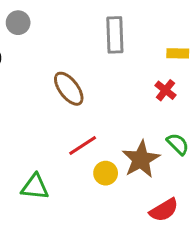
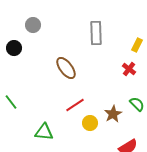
yellow rectangle: (178, 53) -> (137, 45), turned -64
brown star: (141, 159) -> (113, 114), size x0.7

